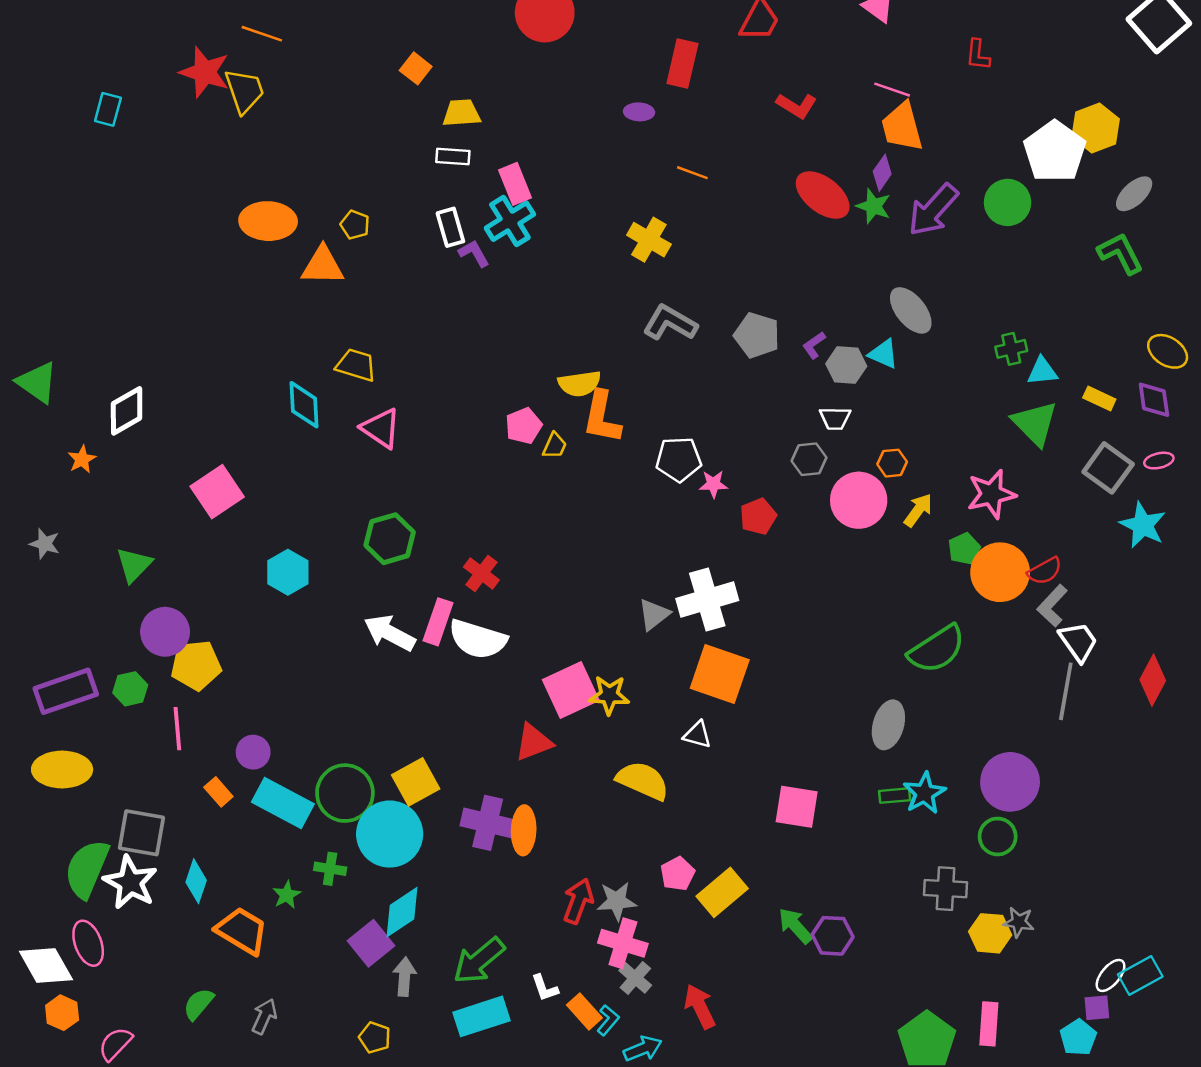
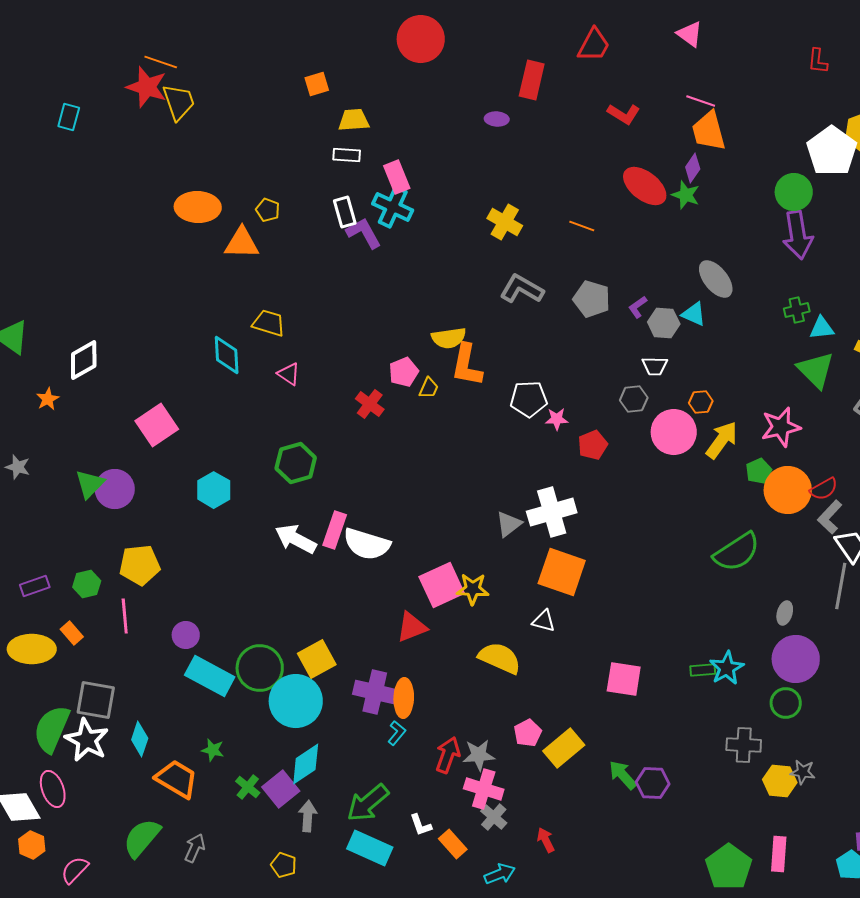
orange line: (262, 34) -> (161, 62), moved
red L-shape: (978, 55) -> (818, 61), moved
orange square: (416, 68) -> (317, 84), turned 35
orange line: (692, 173) -> (582, 226), moved
purple arrow: (933, 210) -> (798, 235), moved, turned -51
cyan cross: (510, 221) -> (393, 207), turned -33
purple L-shape: (474, 253) -> (364, 233), size x1.4
pink triangle: (381, 428) -> (289, 374), size x0.7
yellow arrow: (918, 510) -> (722, 440), size x1.4
red cross: (481, 573) -> (370, 404), moved
purple circle: (165, 632) -> (115, 489), moved
purple rectangle: (66, 691) -> (35, 586), size x0.6
gray ellipse: (888, 725) -> (785, 613), moved, size x0.6
orange rectangle: (218, 792) -> (72, 633), moved
green cross: (330, 869) -> (248, 787), moved, turned 30
green star: (287, 895) -> (213, 750), turned -30
green semicircle: (199, 1004) -> (142, 838), size x1.5
red arrow: (700, 1006) -> (546, 840), size x0.7
cyan rectangle: (481, 1016) -> (370, 848), turned 42
cyan L-shape: (608, 1020) -> (397, 733), moved

